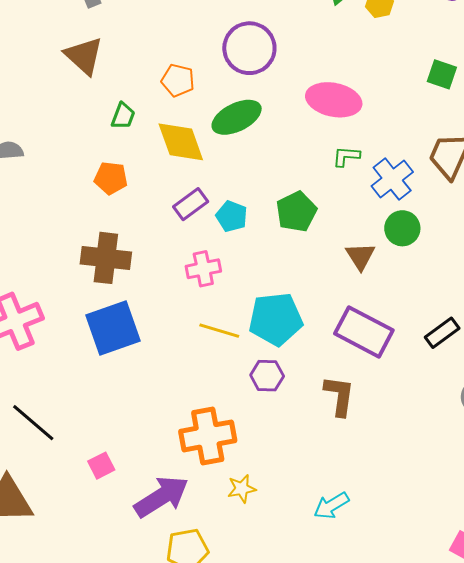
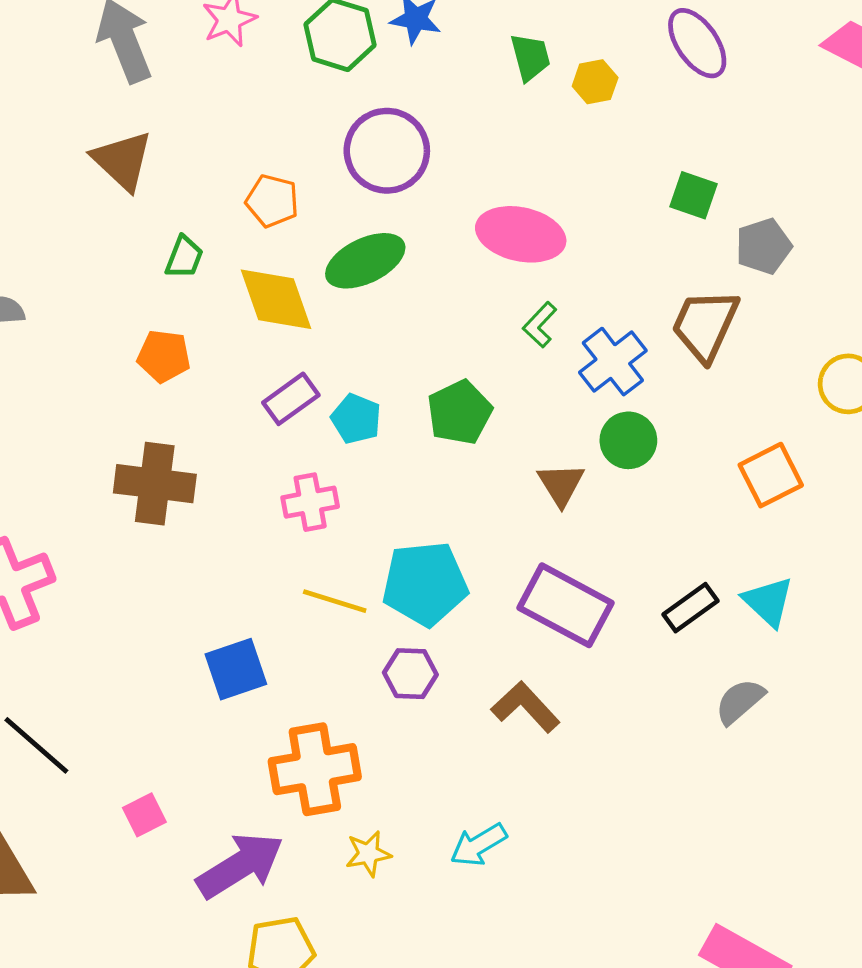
green L-shape: (346, 156) -> (540, 325), turned -52
blue square: (113, 328) -> (236, 669), moved, size x0.7
brown L-shape: (339, 396) -> (526, 707), turned -51
cyan arrow: (331, 506) -> (478, 845), moved

